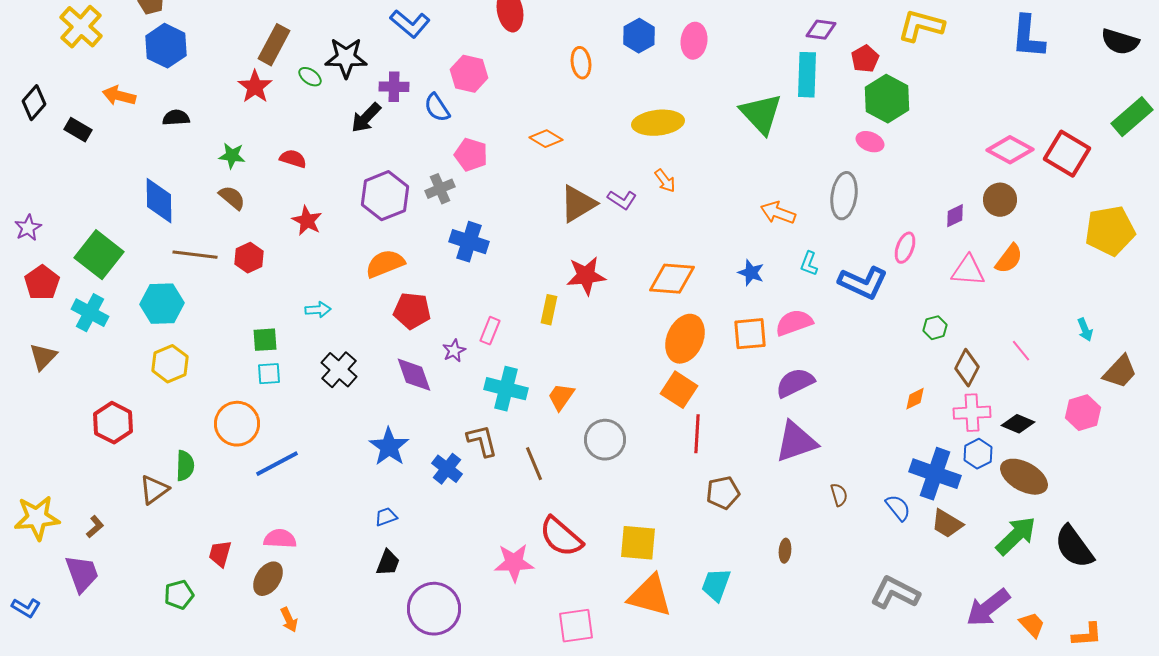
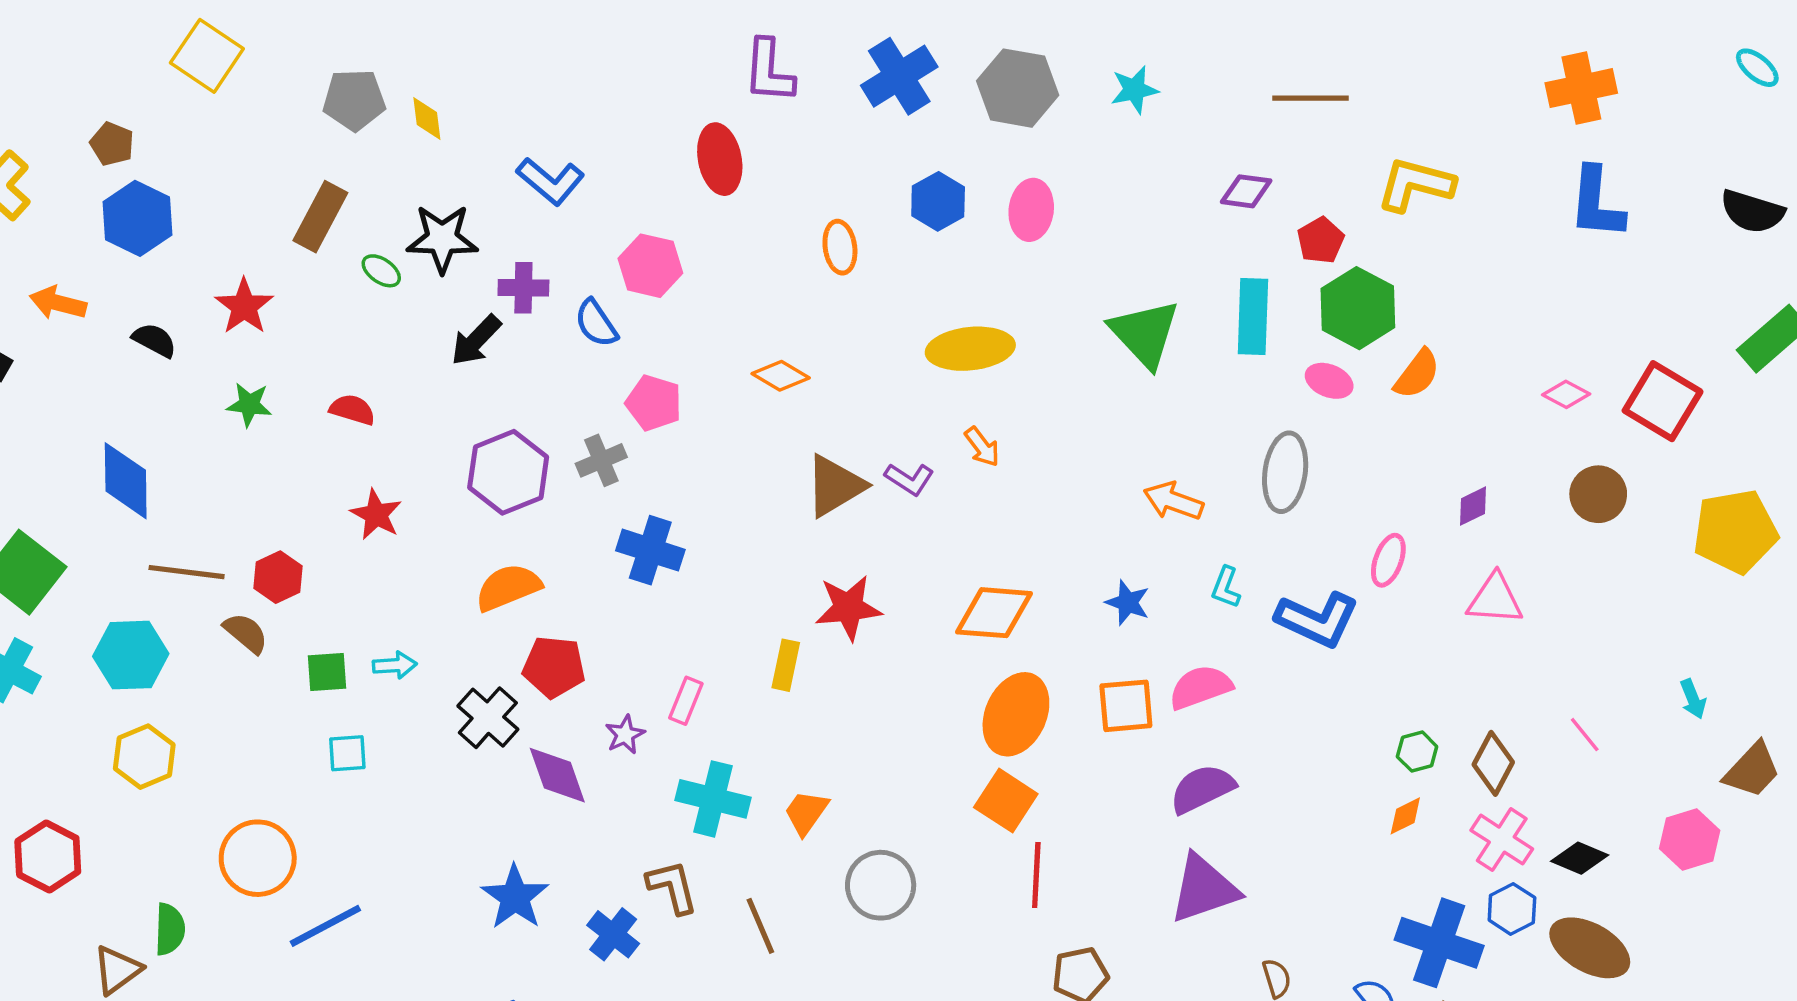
cyan rectangle: (807, 75) -> (1253, 317), moved
red star: (255, 87) -> (244, 306), moved
black semicircle: (176, 118) -> (154, 340), turned 32
pink diamond: (1010, 150) -> (1566, 394), size x0.6
brown semicircle: (232, 198) -> (246, 633), moved
brown circle: (1000, 200) -> (1598, 494), moved
orange semicircle: (1009, 259) -> (1417, 374), moved
green hexagon: (935, 328) -> (1417, 752), moved
green square: (265, 340) -> (327, 672), moved
black cross: (339, 370) -> (488, 718), moved
cyan square: (269, 374) -> (347, 753), moved
pink cross: (972, 413) -> (1502, 840), turned 36

